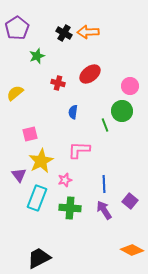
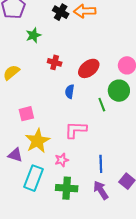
red ellipse: (90, 74) -> (89, 68), moved
purple triangle: (19, 175) -> (15, 155), turned -35

